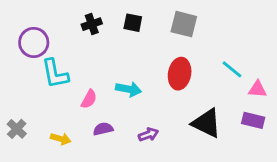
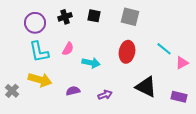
purple circle: (34, 42) -> (35, 23), moved
pink triangle: (257, 89) -> (182, 63), turned -32
pink semicircle: (89, 99) -> (68, 49), moved
purple rectangle: (253, 120) -> (179, 97), moved
yellow arrow: (61, 139) -> (40, 80), moved, size x1.6

